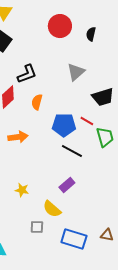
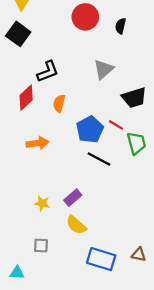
blue pentagon: (64, 125) -> (90, 129), turned -30
purple rectangle: (67, 185) -> (73, 198), moved
gray square: (37, 227) -> (41, 245), moved

